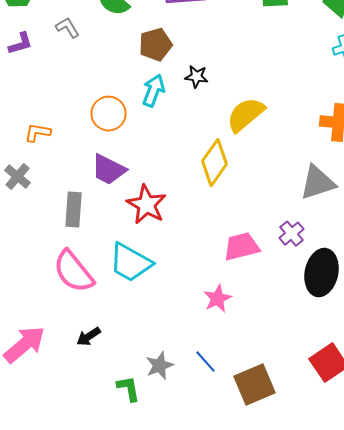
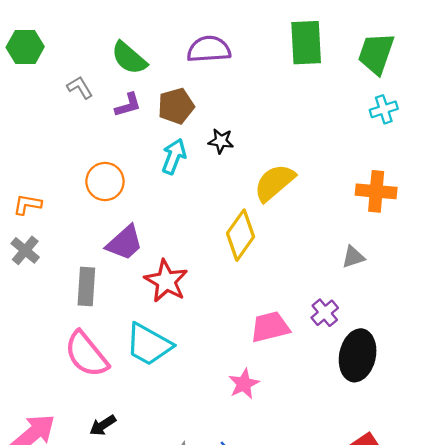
purple L-shape: (21, 44) -> (128, 105), moved
orange circle: (109, 114) -> (105, 182), moved
orange L-shape: (38, 133) -> (27, 204), moved
purple trapezoid: (109, 170) -> (125, 243), turned -69
gray triangle: (318, 183) -> (353, 257), size x0.6

